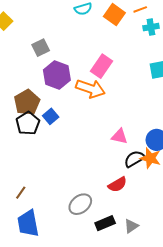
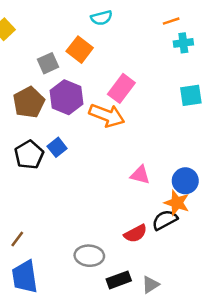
orange square: (114, 15) -> (80, 50), moved
brown pentagon: (27, 102) -> (29, 102), moved
black semicircle: (134, 159) -> (165, 220), moved
gray ellipse: (80, 204) -> (89, 256), turned 40

